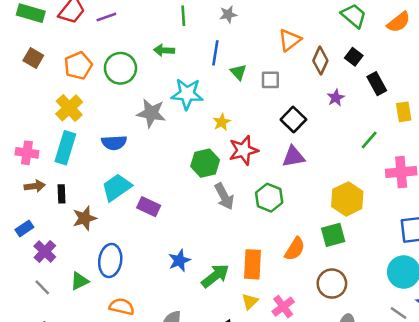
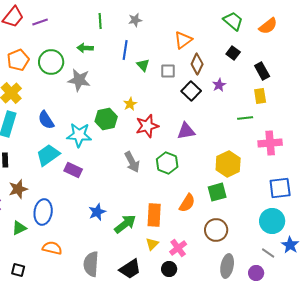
brown diamond: (320, 61) -> (197, 64), moved
black rectangle: (377, 84) -> (262, 71), moved
cyan star: (187, 94) -> (79, 135), moved
yellow rectangle: (404, 112) -> (260, 96), moved
gray star: (151, 113) -> (79, 80), moved
black square: (293, 120) -> (191, 91), moved
green line: (369, 140) -> (245, 118), turned 42
blue semicircle: (114, 143) -> (46, 120), turned 60
green hexagon: (205, 163) -> (106, 119), moved
brown star: (85, 218) -> (18, 189), moved

